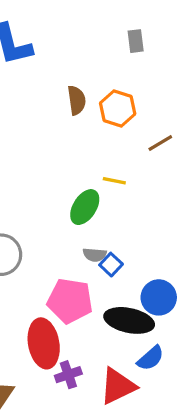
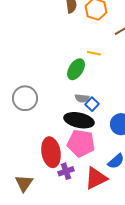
pink pentagon: (70, 301) -> (81, 143), moved
black ellipse: (129, 320) -> (79, 120), moved

